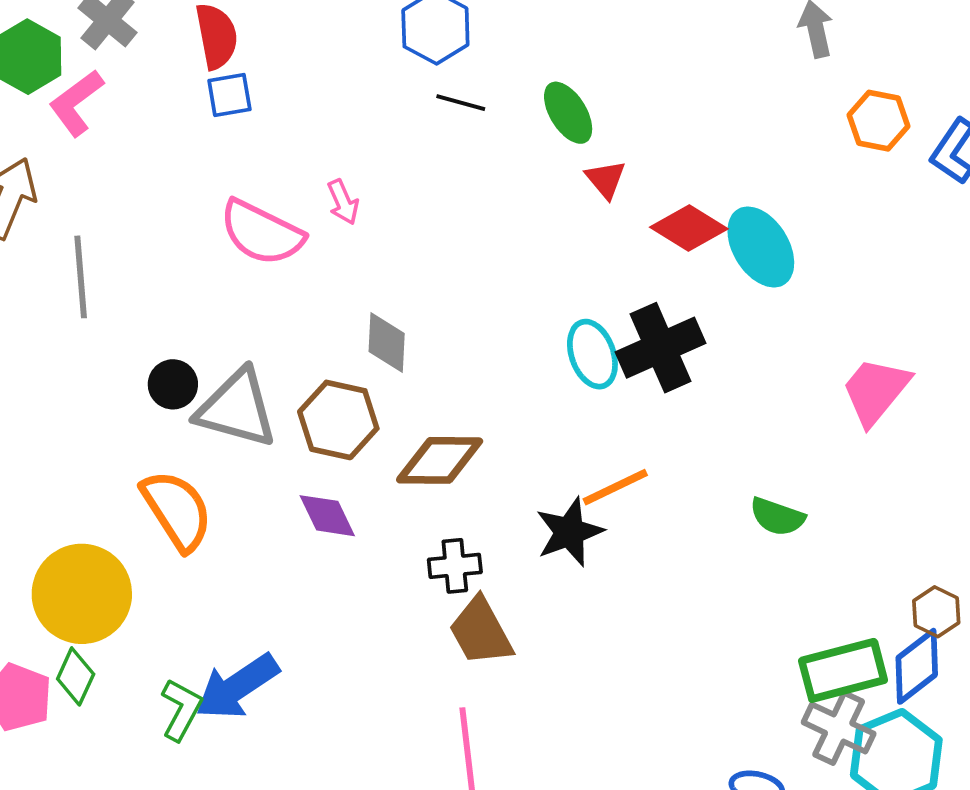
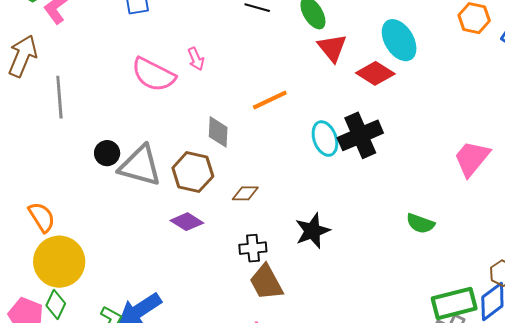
red triangle: (606, 179) -> (332, 48), size x1.4
cyan ellipse: (761, 247) -> (399, 40), moved
brown diamond: (440, 460) -> (245, 193), size x0.6
orange line: (615, 487) -> (270, 100), moved
orange semicircle: (177, 510) -> (42, 217), moved, size x0.7
purple diamond: (327, 516) -> (187, 222), turned -32

